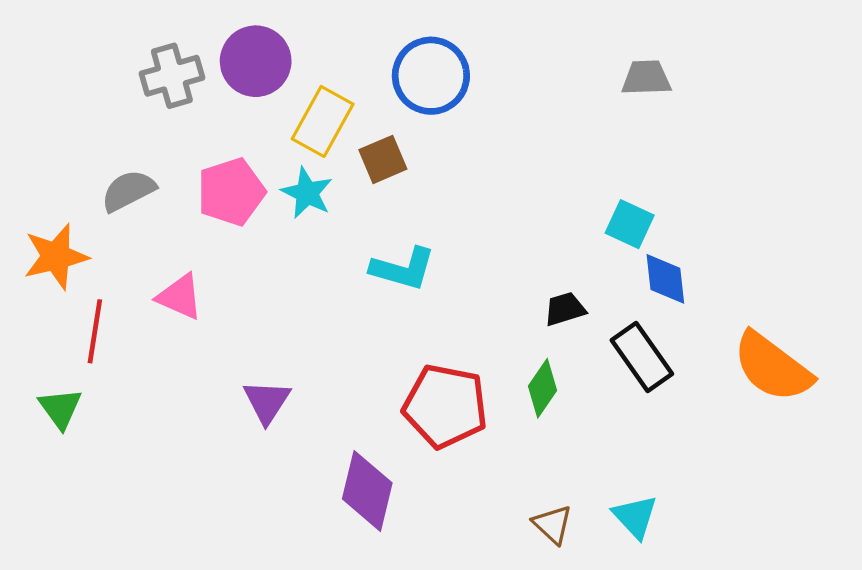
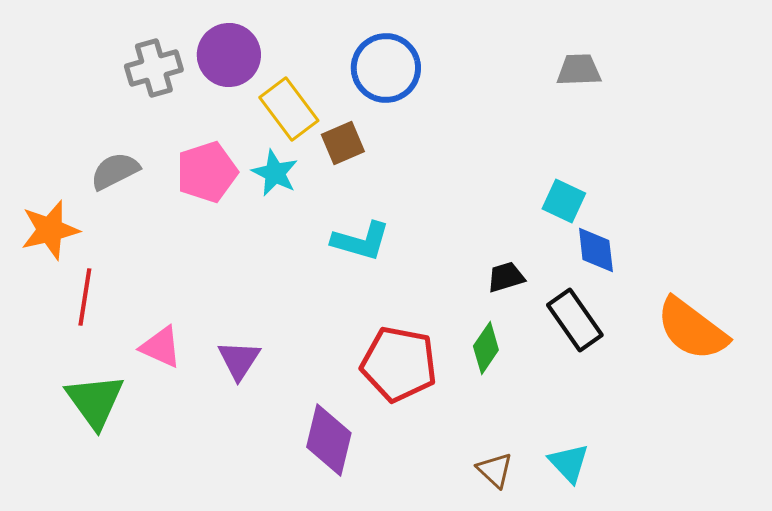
yellow rectangle: (323, 121) -> (289, 109), turned -66
pink triangle: (180, 297) -> (161, 347), moved
green triangle: (60, 408) -> (95, 401), moved, size x1.5

